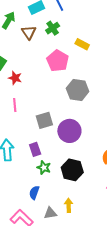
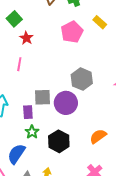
gray hexagon: (78, 90) -> (82, 79), moved
gray square: (44, 120) -> (42, 97), moved
blue semicircle: (34, 193) -> (16, 154), size x1.5

